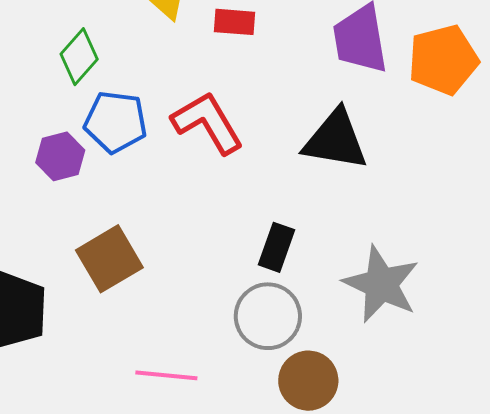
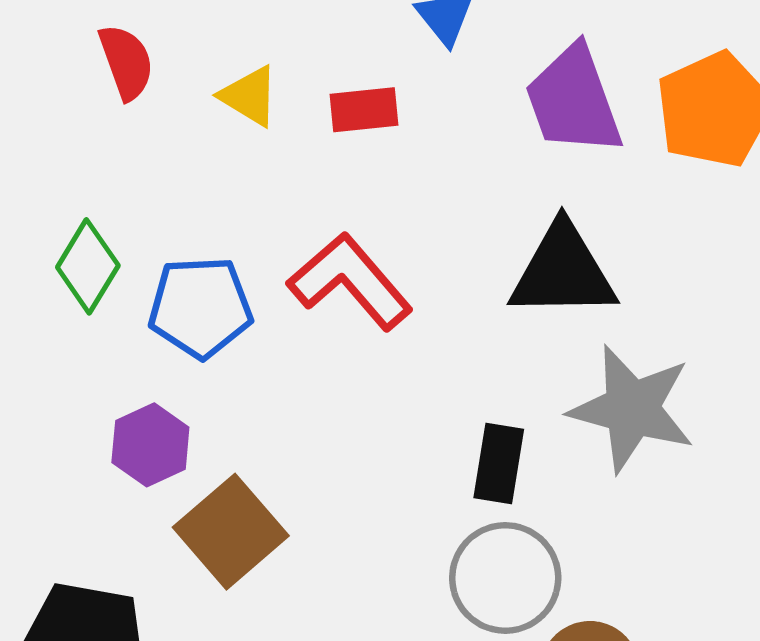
green diamond: (79, 57) -> (88, 266), moved
purple hexagon: (60, 156) -> (150, 445), moved
gray star: (381, 284) -> (632, 409), moved

